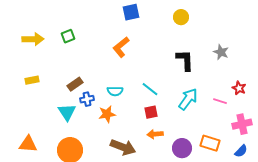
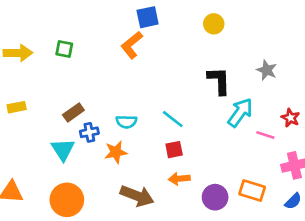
green square: (68, 36) -> (64, 49), turned 32
orange L-shape: (121, 47) -> (132, 45), moved
cyan arrow: (188, 99) -> (240, 112), moved

